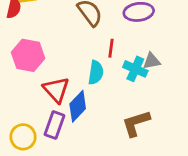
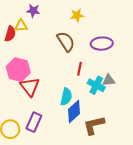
cyan semicircle: (96, 73) -> (66, 97), moved
red triangle: (56, 90) -> (30, 87), moved
blue diamond: (78, 106) -> (74, 111), moved

